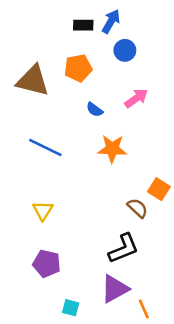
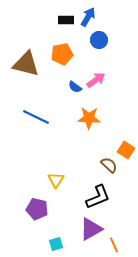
pink arrow: (136, 98) -> (96, 80), moved
yellow triangle: (43, 211) -> (56, 180), moved
cyan square: (71, 308) -> (56, 244), turned -32

